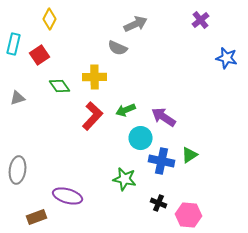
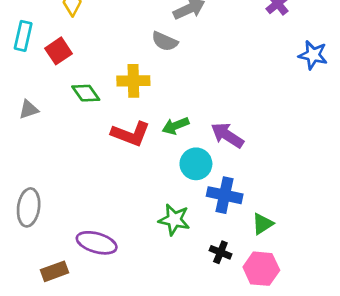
red L-shape: (93, 116) -> (131, 134), turned 68
green triangle: (190, 155) -> (263, 224), moved

